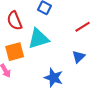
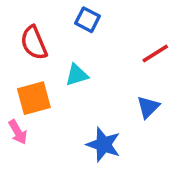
cyan triangle: (39, 39) -> (77, 75), size x0.6

